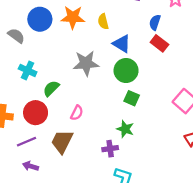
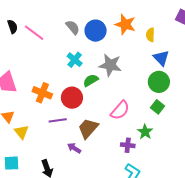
blue circle: (40, 19) -> (96, 31), moved
gray star: (86, 63) -> (110, 65), moved
pink semicircle: (77, 113) -> (120, 110), moved, size x1.5
purple arrow: (30, 166) -> (74, 148), moved

